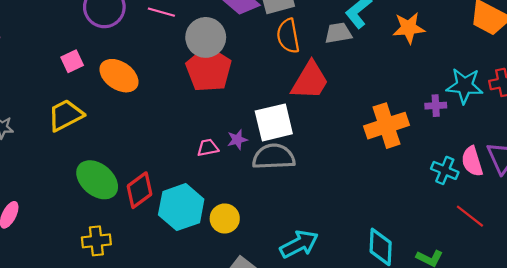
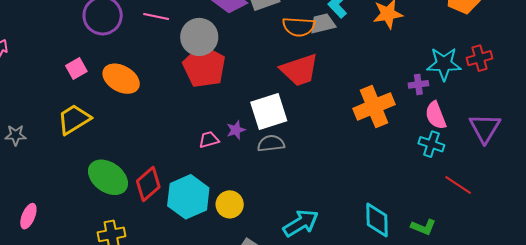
orange semicircle: (288, 36) -> (299, 27), moved, turned -72
red trapezoid: (310, 81) -> (299, 70), turned 45
gray semicircle: (274, 157) -> (271, 143), size x0.7
pink semicircle: (472, 161) -> (436, 115), moved

